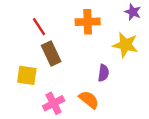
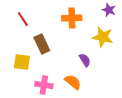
red line: (39, 27) -> (23, 19), moved
purple semicircle: (104, 73) -> (85, 60), turned -40
pink cross: (54, 103) -> (44, 85), turned 36

